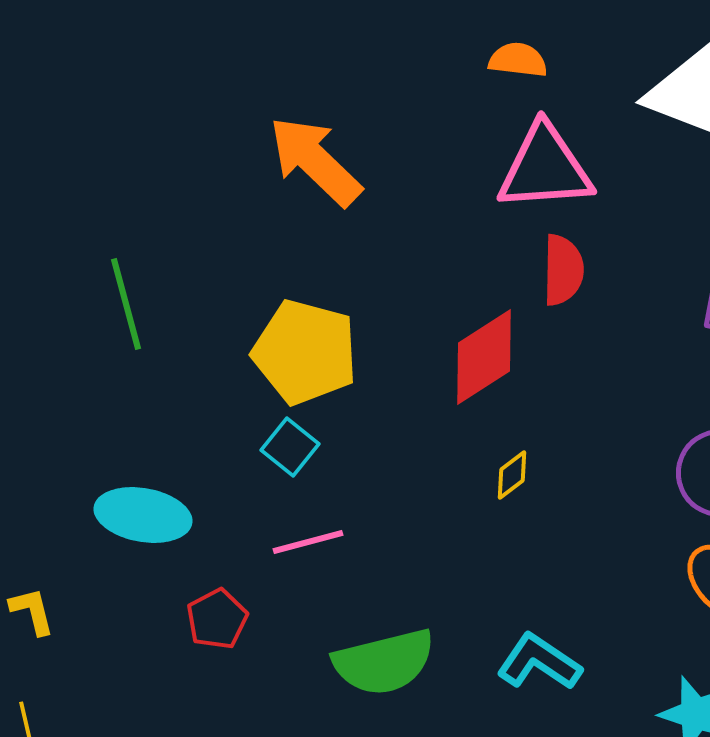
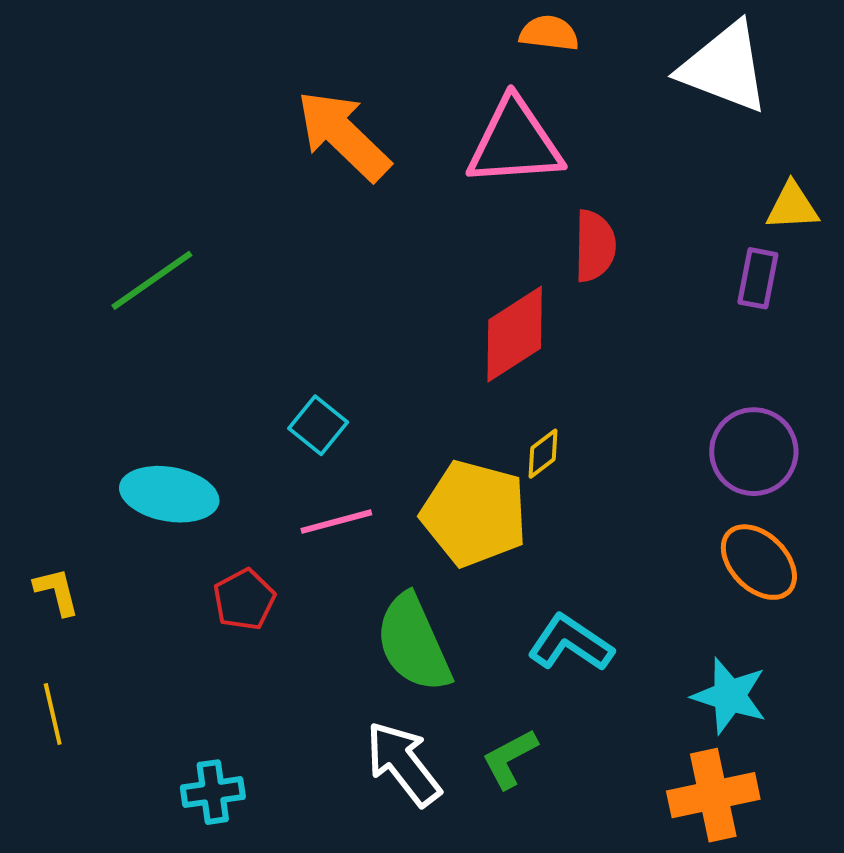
pink triangle: (545, 168) -> (515, 143), moved
green line: (126, 304) -> (152, 280), turned 70
yellow pentagon: (305, 352) -> (474, 513), moved
green semicircle: (384, 662) -> (413, 643), turned 80

